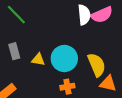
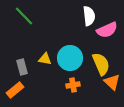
pink semicircle: (102, 15) -> (107, 30), moved
gray rectangle: (14, 51) -> (22, 67), moved
orange triangle: (108, 84) -> (112, 82), turned 30

